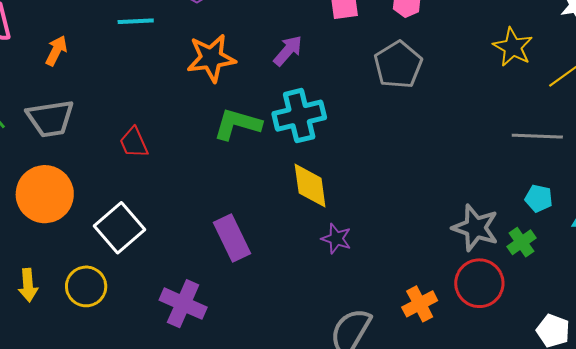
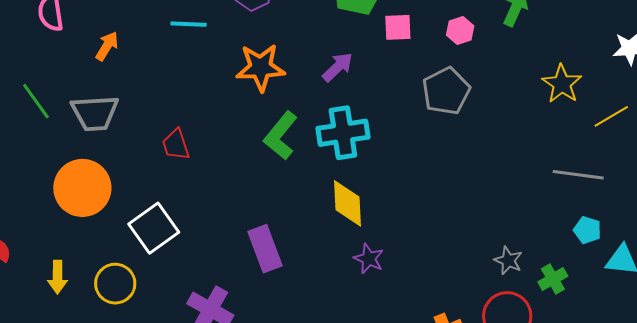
green L-shape: (237, 124) -> (281, 136), turned -72
cyan pentagon: (539, 198) -> (587, 230), moved
gray star: (475, 228) -> (508, 260), size x0.6

